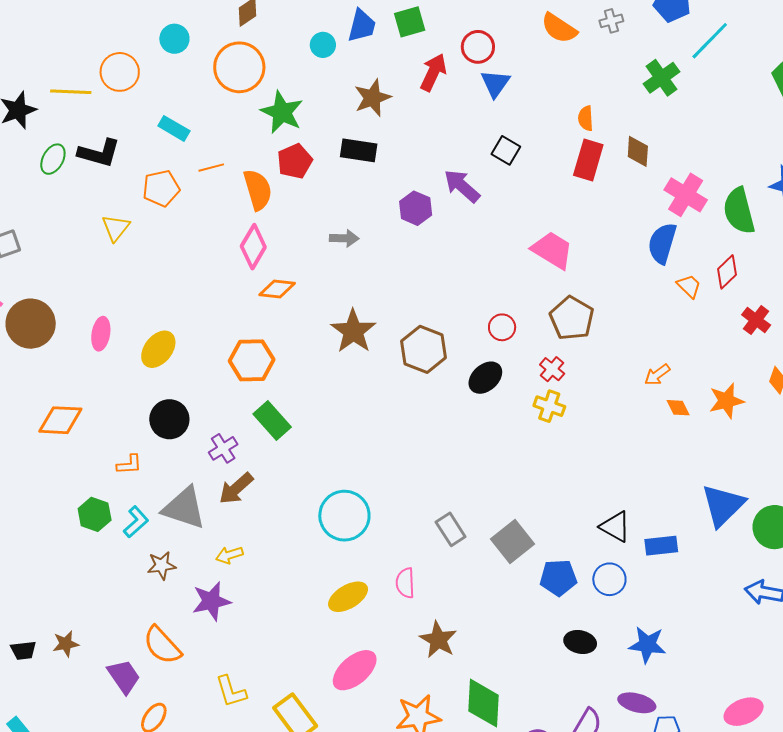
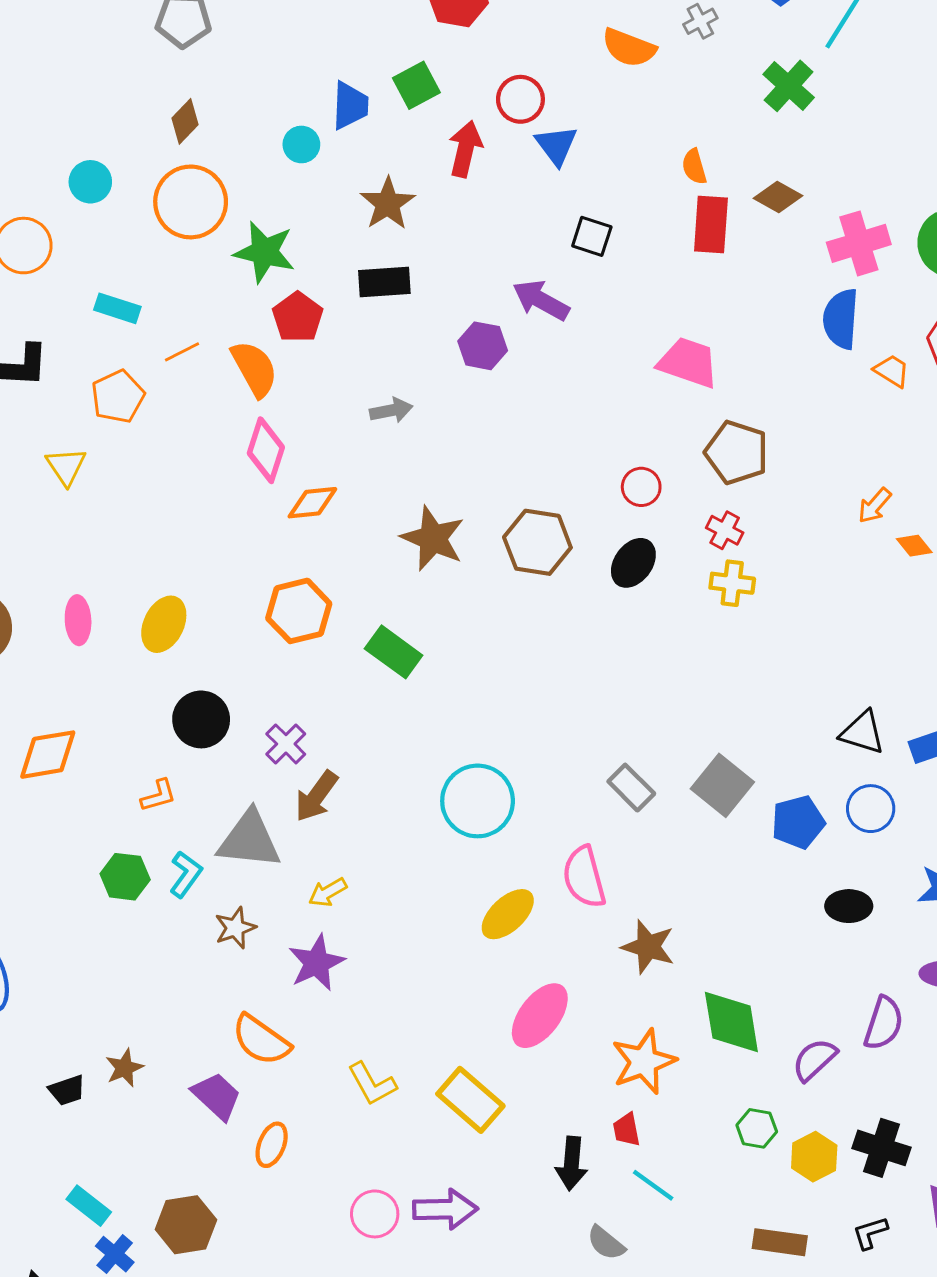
brown diamond: (638, 151) -> (778, 197), turned -52
pink cross: (686, 195) -> (859, 243), turned -36
green rectangle: (272, 420) -> (394, 652), moved
pink semicircle: (405, 583) -> (584, 877), size x1.4

